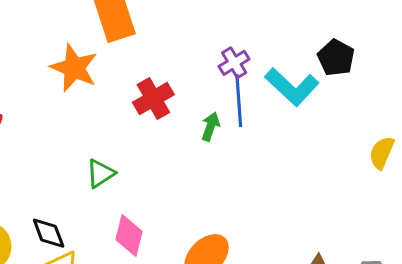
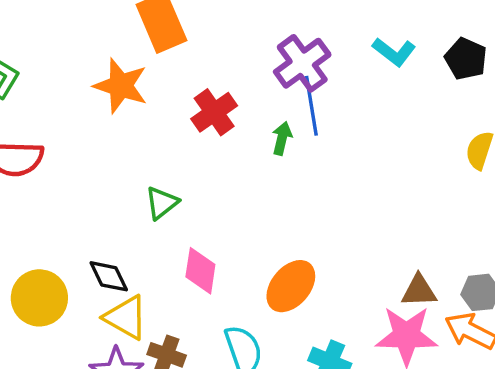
black pentagon: (336, 58) -> (466, 59), moved
purple cross: (234, 63) -> (302, 63), size x1.6
cyan L-shape: (292, 87) -> (394, 52), moved, size x0.7

